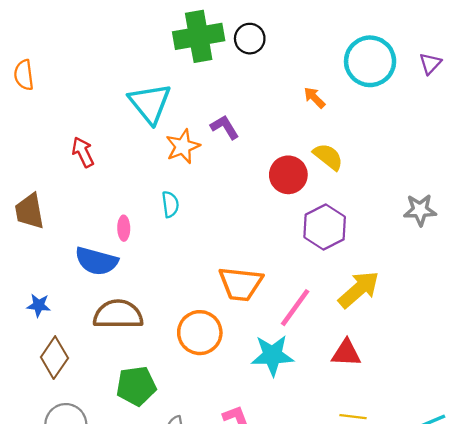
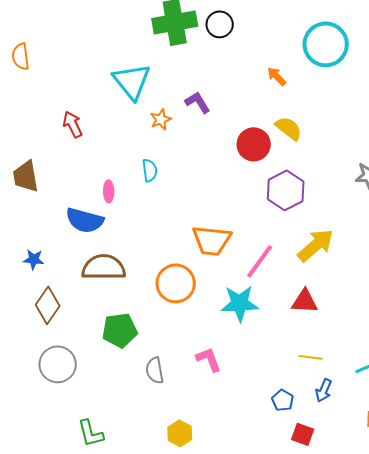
orange star: (183, 146) -> (161, 119), size x0.7

